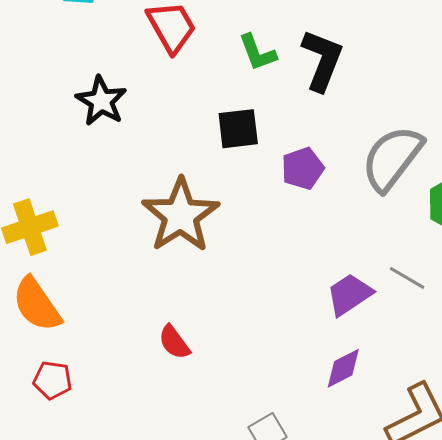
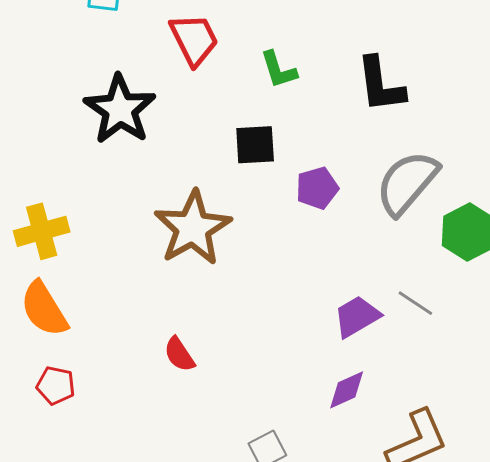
black L-shape: (322, 60) -> (381, 85), moved, turned 148
black star: (101, 101) -> (120, 109), size x1.4

